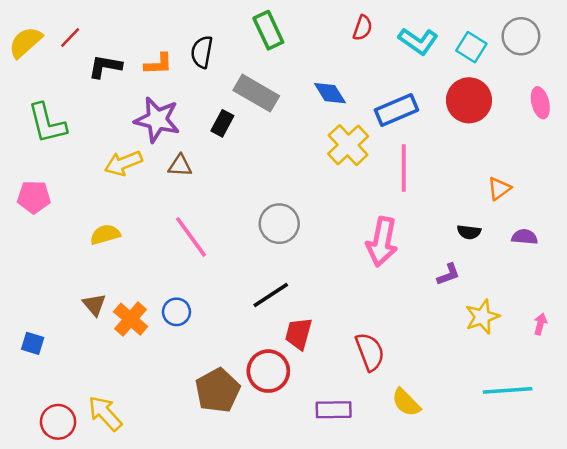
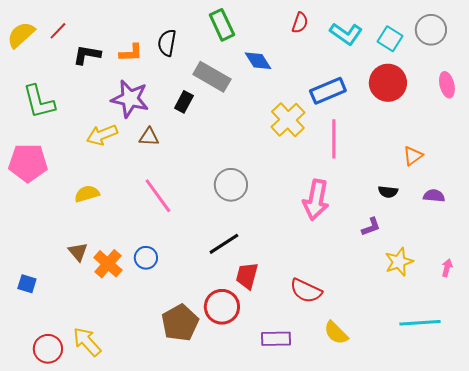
blue diamond: (330, 93) -> (258, 61), moved
pink pentagon: (34, 197) -> (28, 163), size x1.4
red semicircle: (370, 352) -> (306, 291), turned 136

